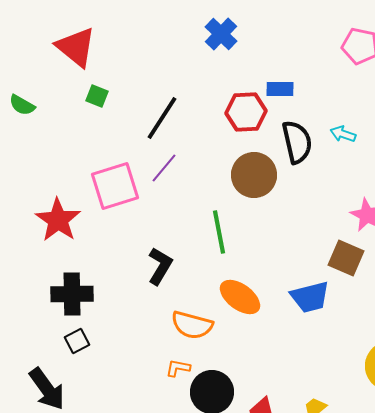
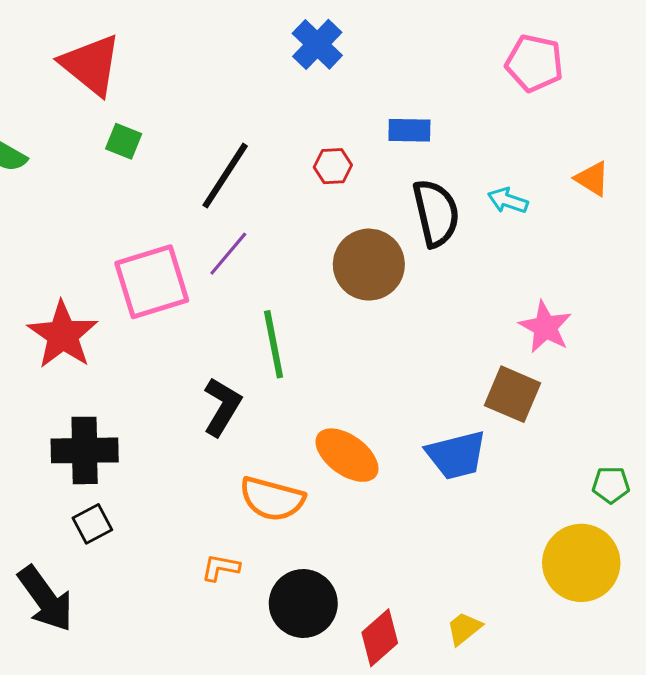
red hexagon: (246, 112) -> (333, 166), moved, size x0.6
green line: (219, 232) -> (274, 344), moved
orange L-shape: (178, 368) -> (220, 568), moved

